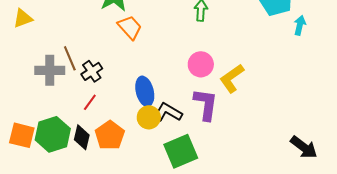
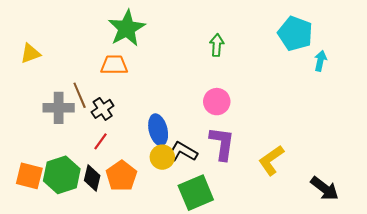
orange trapezoid: (130, 27) -> (114, 65), moved, turned -48
yellow L-shape: (232, 78) -> (271, 160), moved

